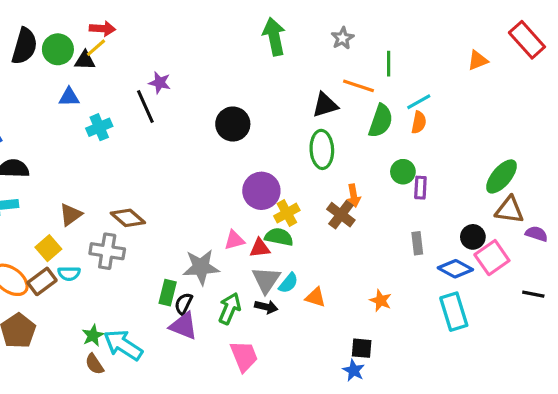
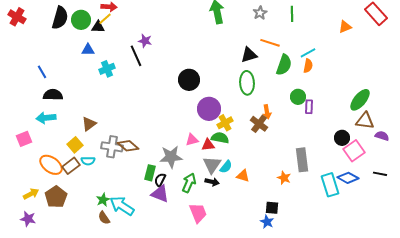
green line: (389, 64) -> (292, 14), moved
black circle: (233, 124) -> (189, 80), moved
brown diamond: (128, 218) -> (128, 146), moved
gray rectangle: (417, 243) -> (302, 160), moved, size x1.6
blue diamond: (455, 269) -> (348, 178), moved

